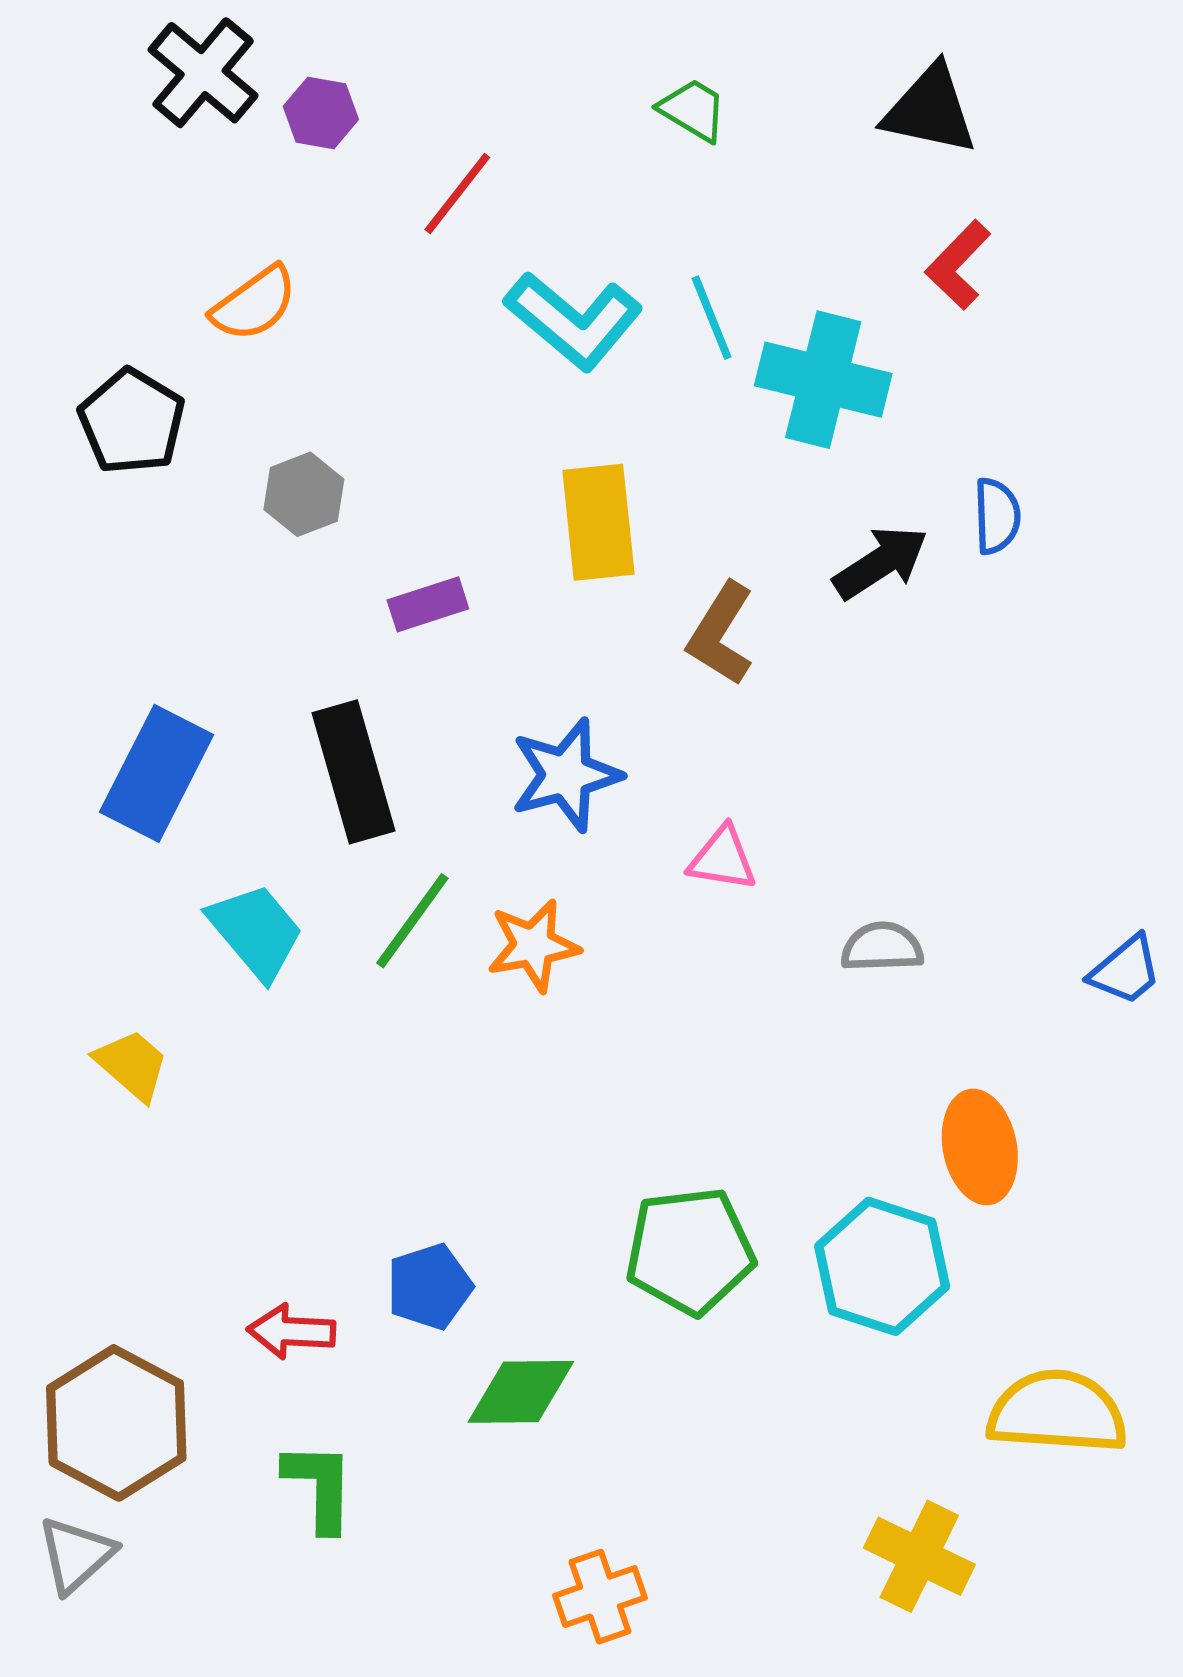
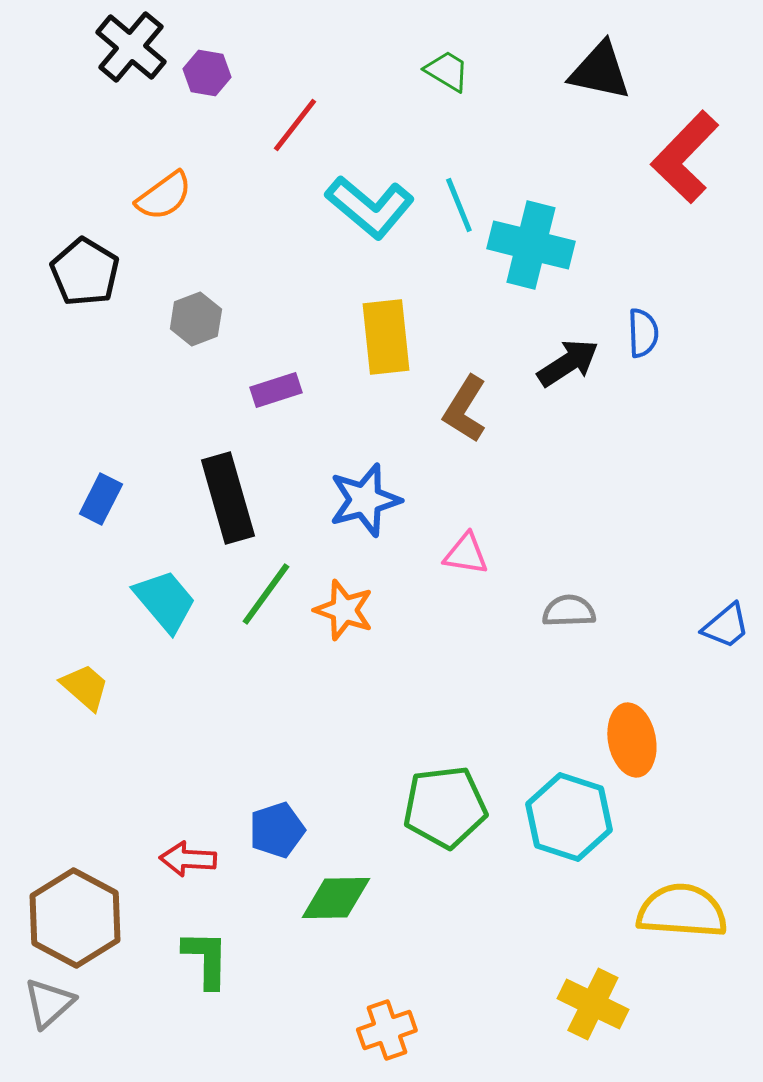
red L-shape: (958, 265) -> (685, 157), moved, size x1.6
blue rectangle: (157, 773) -> (101, 499), size x0.6
orange star: (533, 945) -> (344, 610), turned 30

